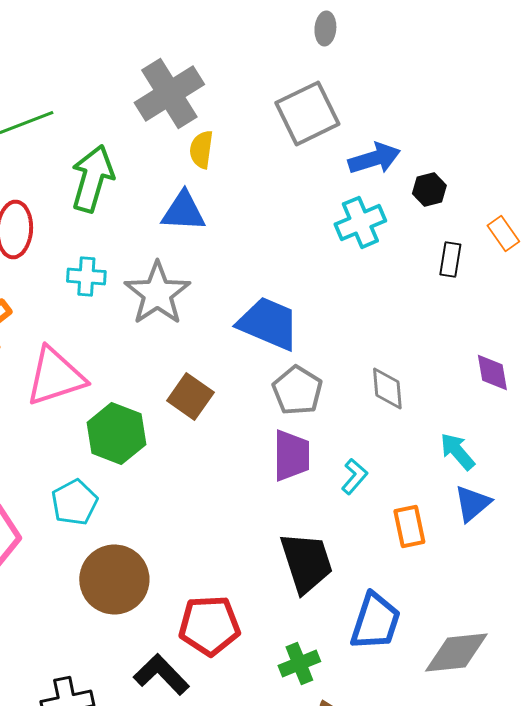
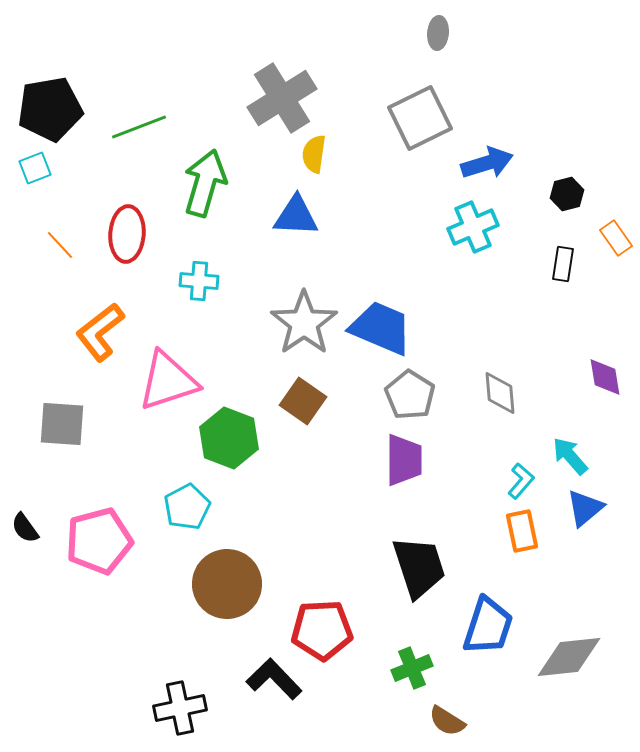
black hexagon: (429, 189) -> (567, 194), moved
gray star: (157, 293) -> (304, 323), moved
cyan L-shape: (354, 476) -> (521, 481), moved

